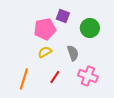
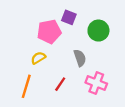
yellow semicircle: (45, 52) -> (38, 58), moved

